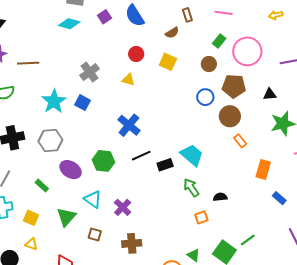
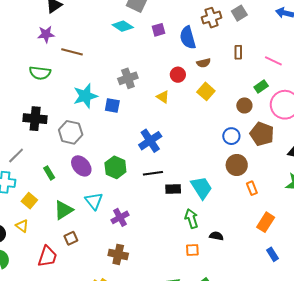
brown semicircle: (172, 33) -> (204, 63), moved
blue square: (83, 103) -> (112, 105), turned -35
brown circle: (230, 116) -> (237, 165), moved
brown square: (95, 234) -> (71, 238), moved, turned 32

